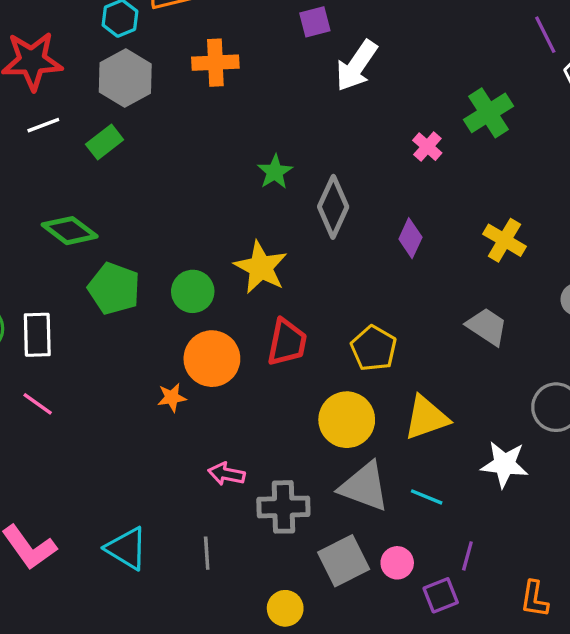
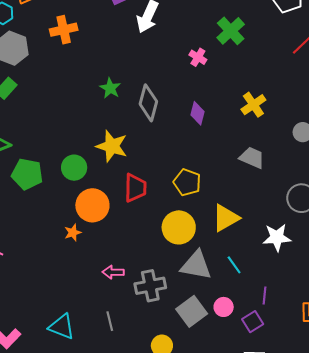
yellow cross: (504, 240) -> (253, 105), turned 35
cyan line: (427, 497) -> (234, 265), turned 42

